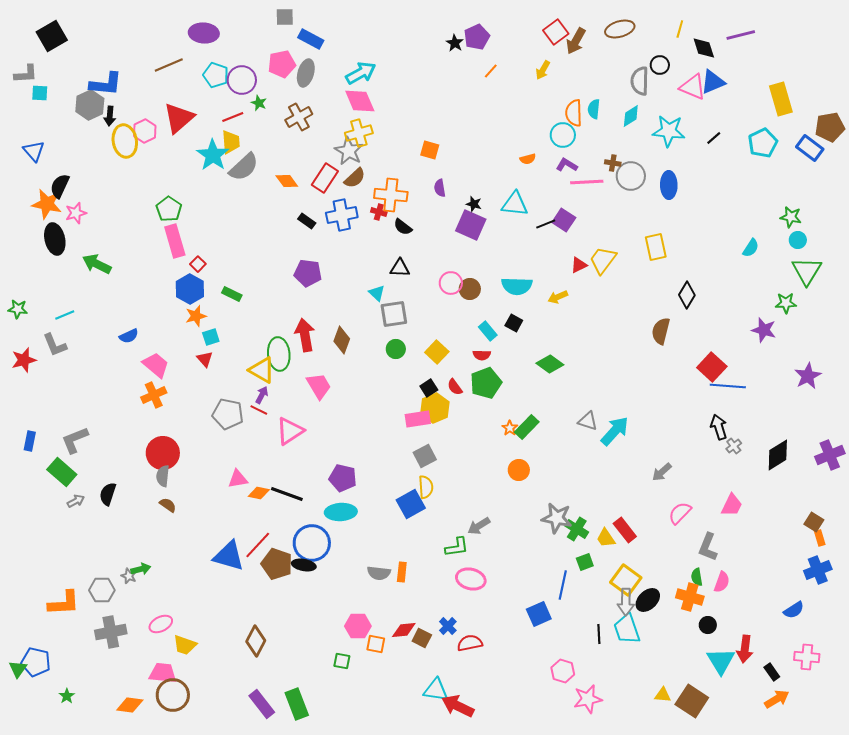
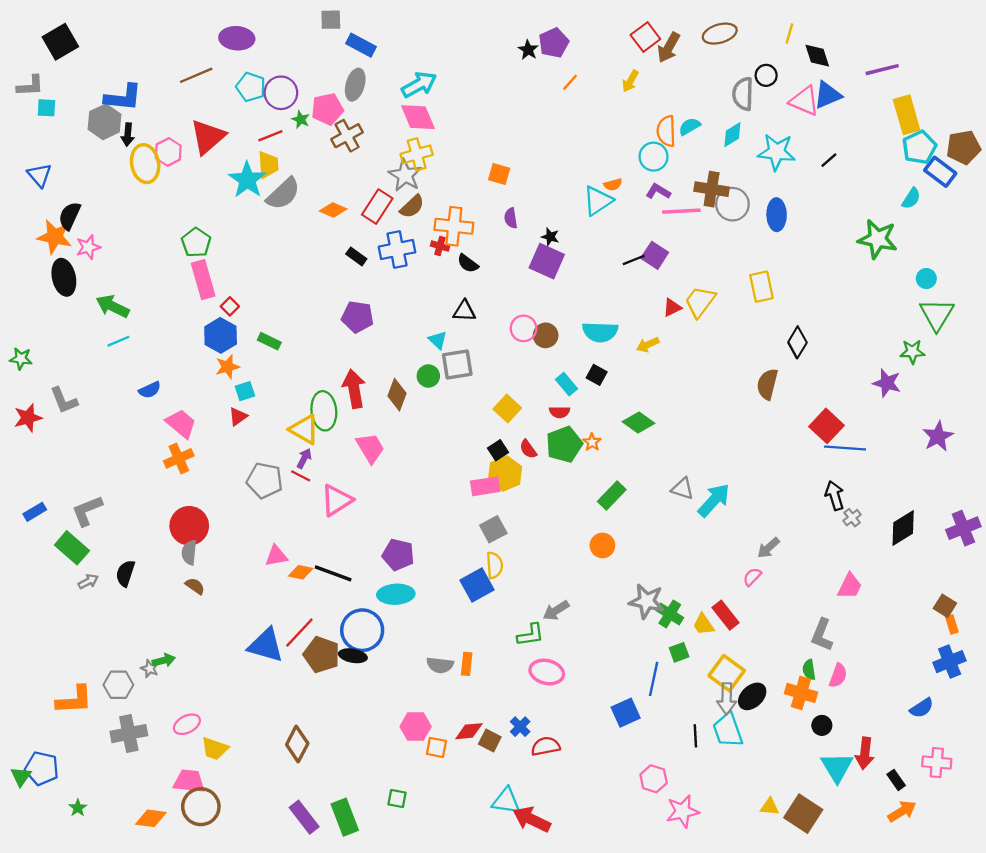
purple line: (741, 35) -> (882, 70), moved
pink pentagon: (282, 64) -> (327, 109), moved
cyan semicircle: (594, 109) -> (690, 126), turned 54
cyan pentagon: (763, 143) -> (919, 147), moved
brown cross: (613, 163) -> (712, 189), size x1.8
orange diamond: (287, 181) -> (333, 210), turned -30
cyan triangle: (515, 204) -> (598, 201), moved, turned -40
green star: (791, 217) -> (878, 239), moved, size x1.6
cyan semicircle: (751, 248) -> (911, 198), moved
cyan line: (65, 315) -> (118, 341), moved
green circle: (396, 349) -> (428, 376), moved
red triangle: (205, 359) -> (238, 417), turned 36
orange star: (510, 428) -> (592, 442), moved
blue rectangle: (30, 441) -> (35, 512), turned 48
pink semicircle: (680, 513) -> (752, 577), moved, size x0.7
green square: (342, 661) -> (397, 799), moved

